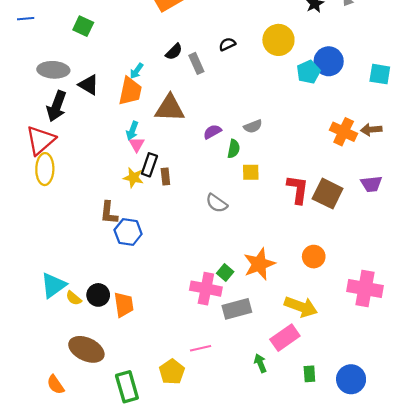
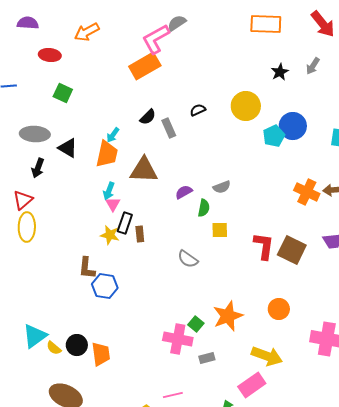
black arrow: (57, 106) -> (38, 168), size x0.7
red triangle: (41, 140) -> (23, 200), size x0.7
gray rectangle: (237, 309) -> (207, 358), size x0.6

